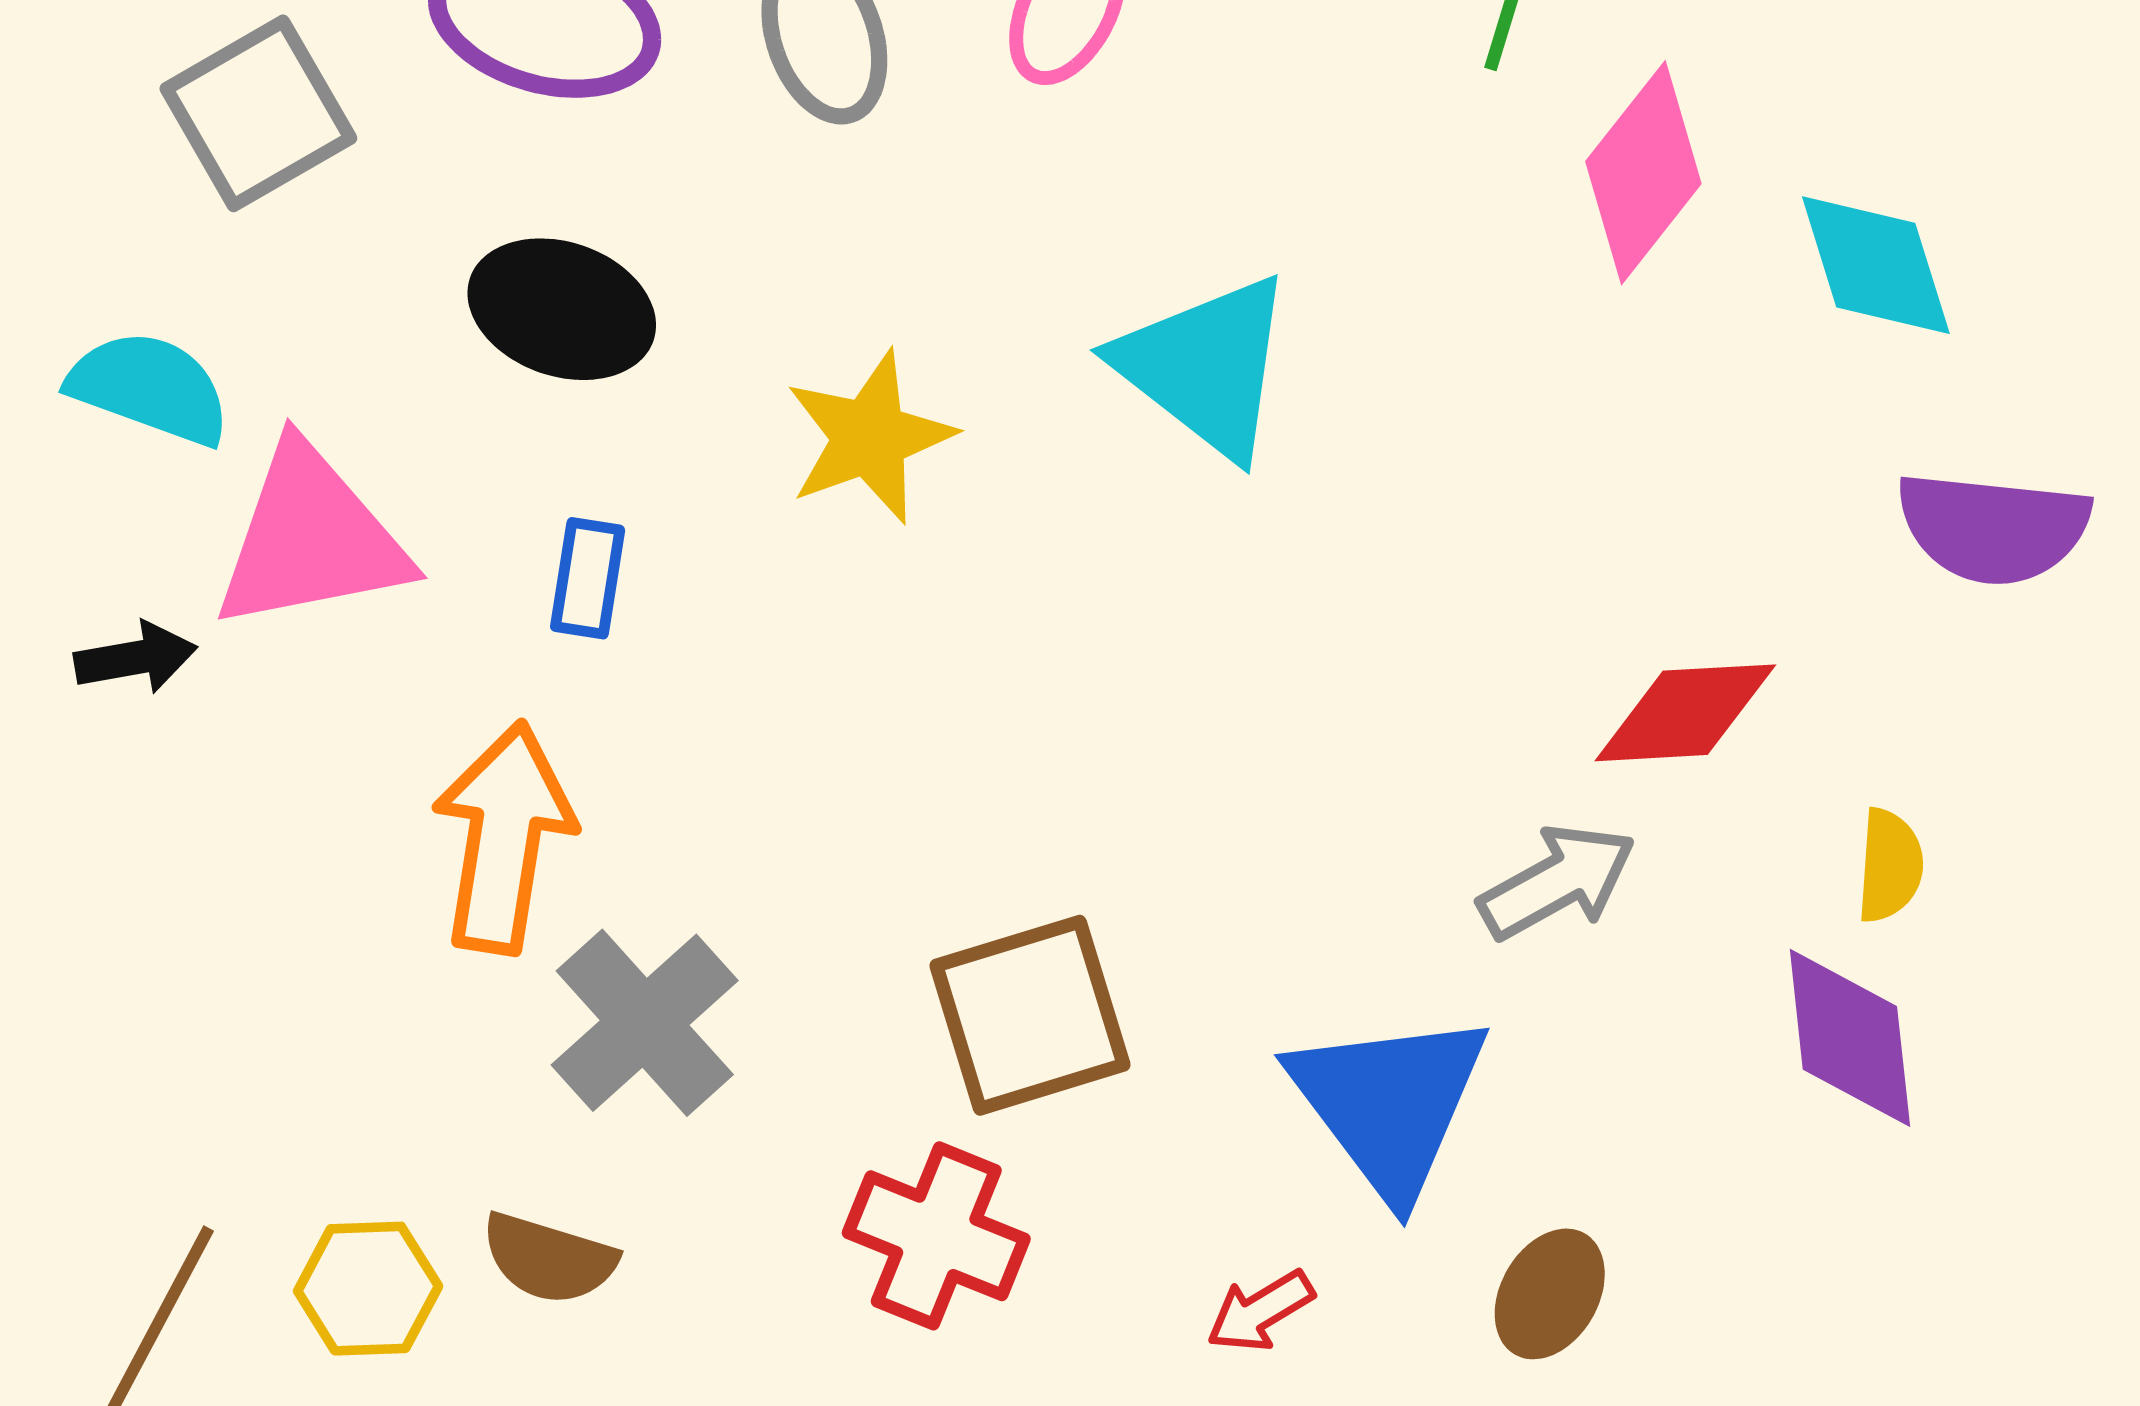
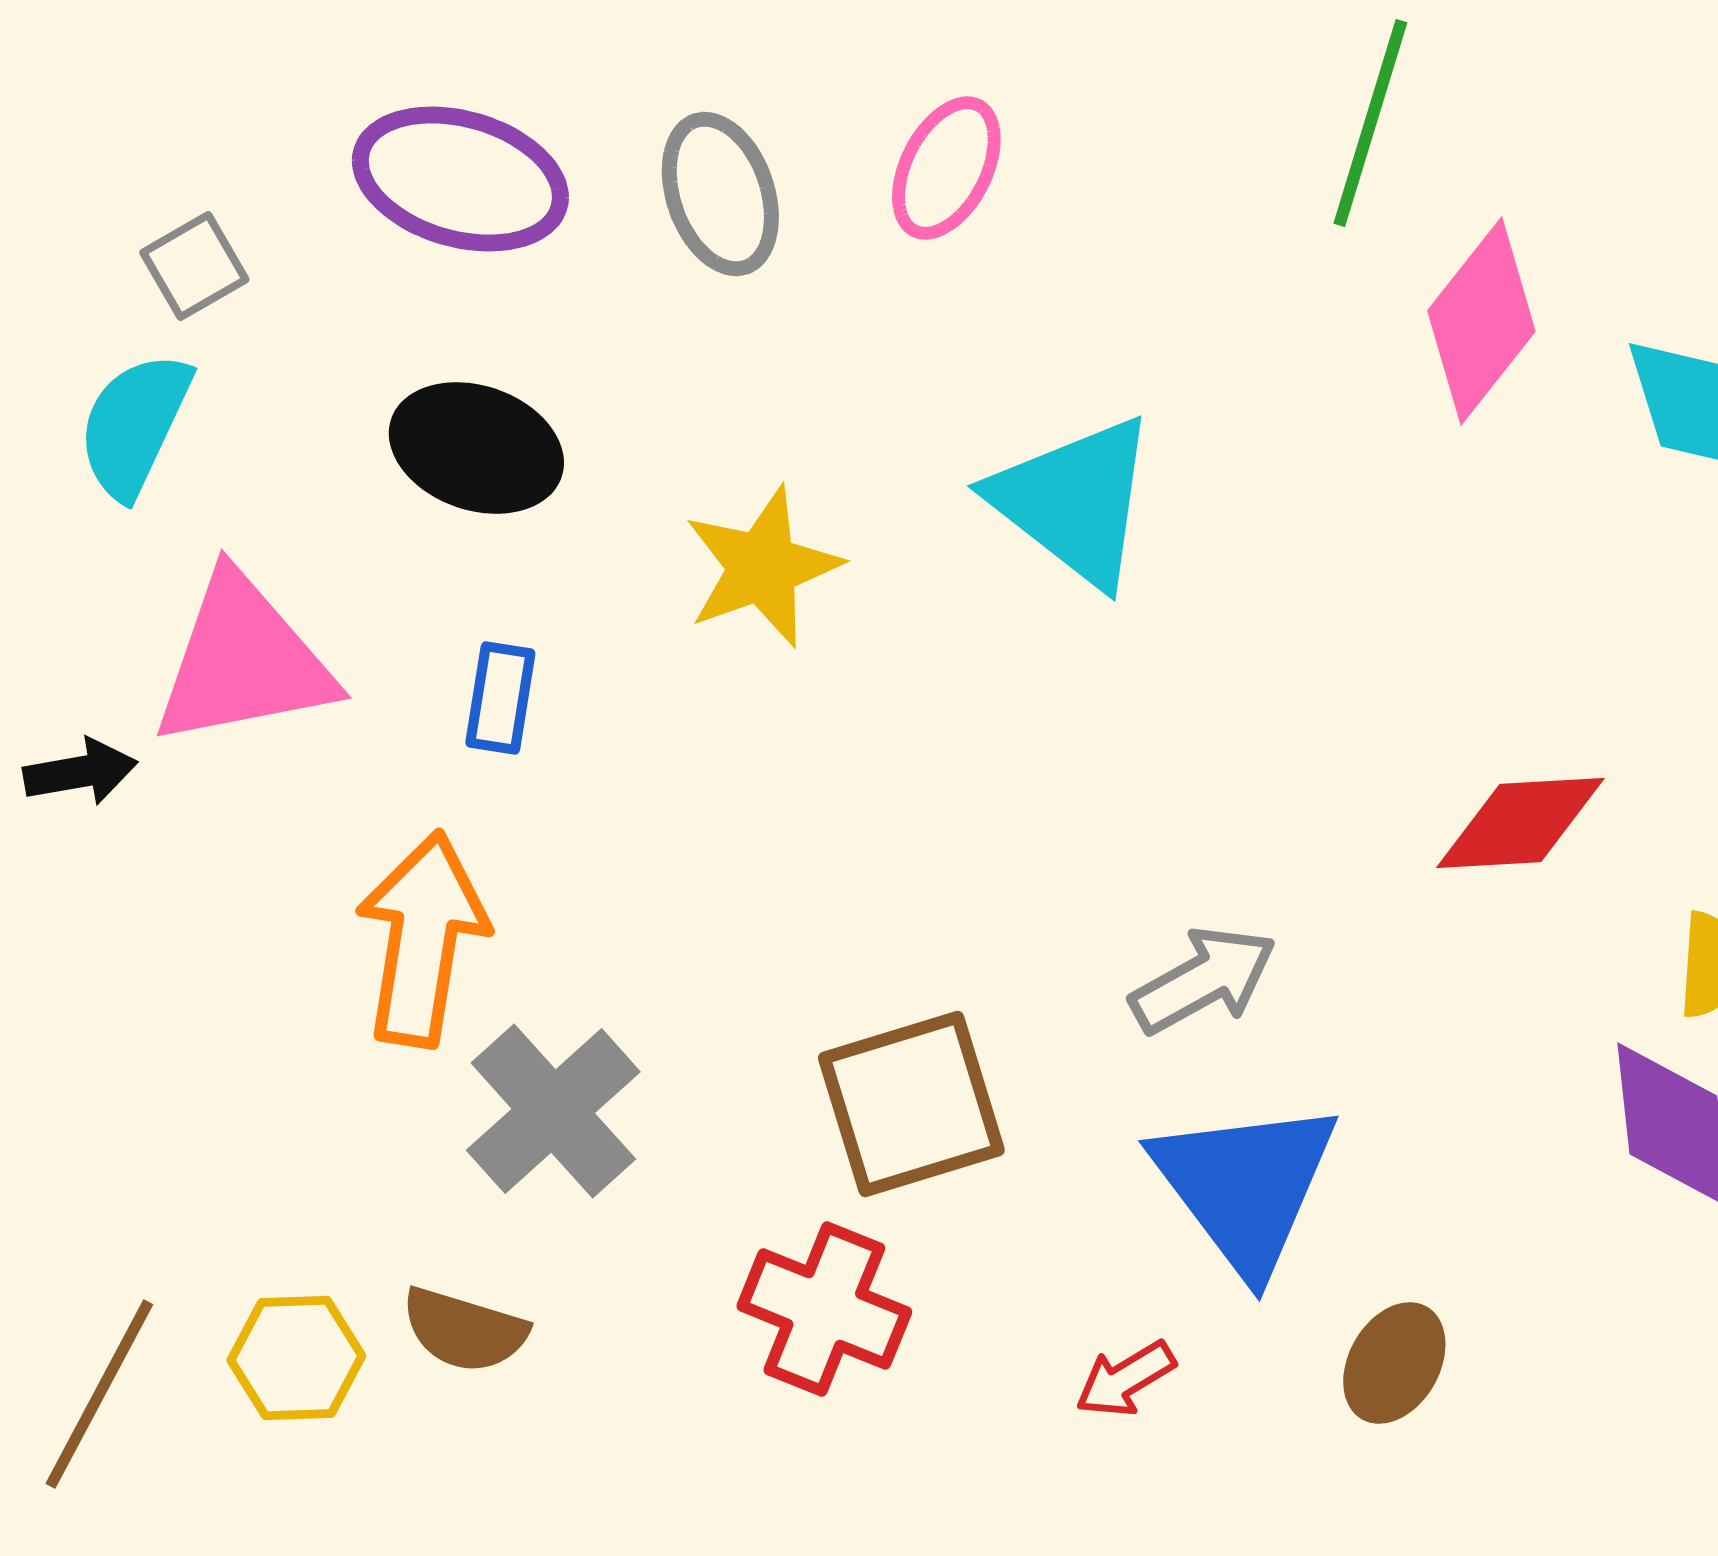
gray square: (258, 113) -> (194, 266), size x0.6
cyan semicircle: (150, 388) -> (134, 425), moved, turned -85
gray arrow: (1557, 882) -> (1203, 980), moved

